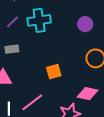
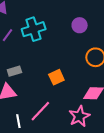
gray rectangle: (12, 49) -> (14, 71), moved

